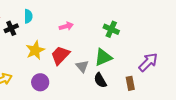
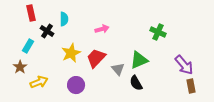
black cross: (11, 28) -> (47, 31), turned -32
green cross: (111, 29) -> (158, 32), moved
purple arrow: (148, 62) -> (184, 65), turned 95
brown rectangle: (130, 83) -> (191, 86), moved

